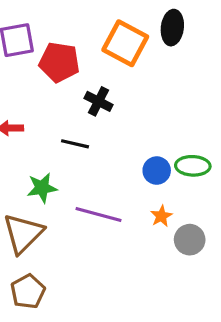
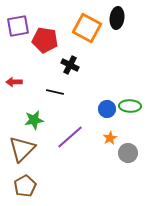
purple line: (99, 215) -> (70, 137), turned -56

